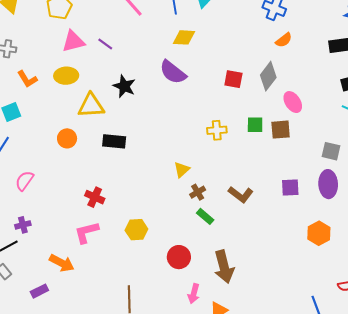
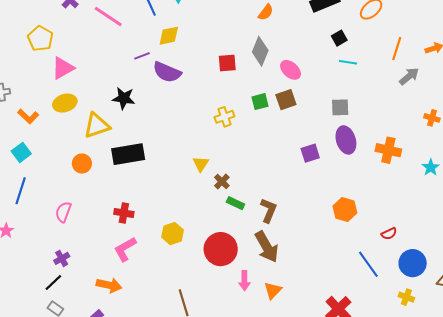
purple line: (105, 44) -> (142, 56), moved, turned -42
black rectangle: (114, 141) -> (128, 154), size x1.4
pink semicircle: (24, 181) -> (63, 212), moved
brown L-shape: (241, 194) -> (269, 210), moved, turned -90
orange hexagon: (319, 233) -> (345, 210), moved
red circle: (179, 257) -> (221, 249), size x1.4

